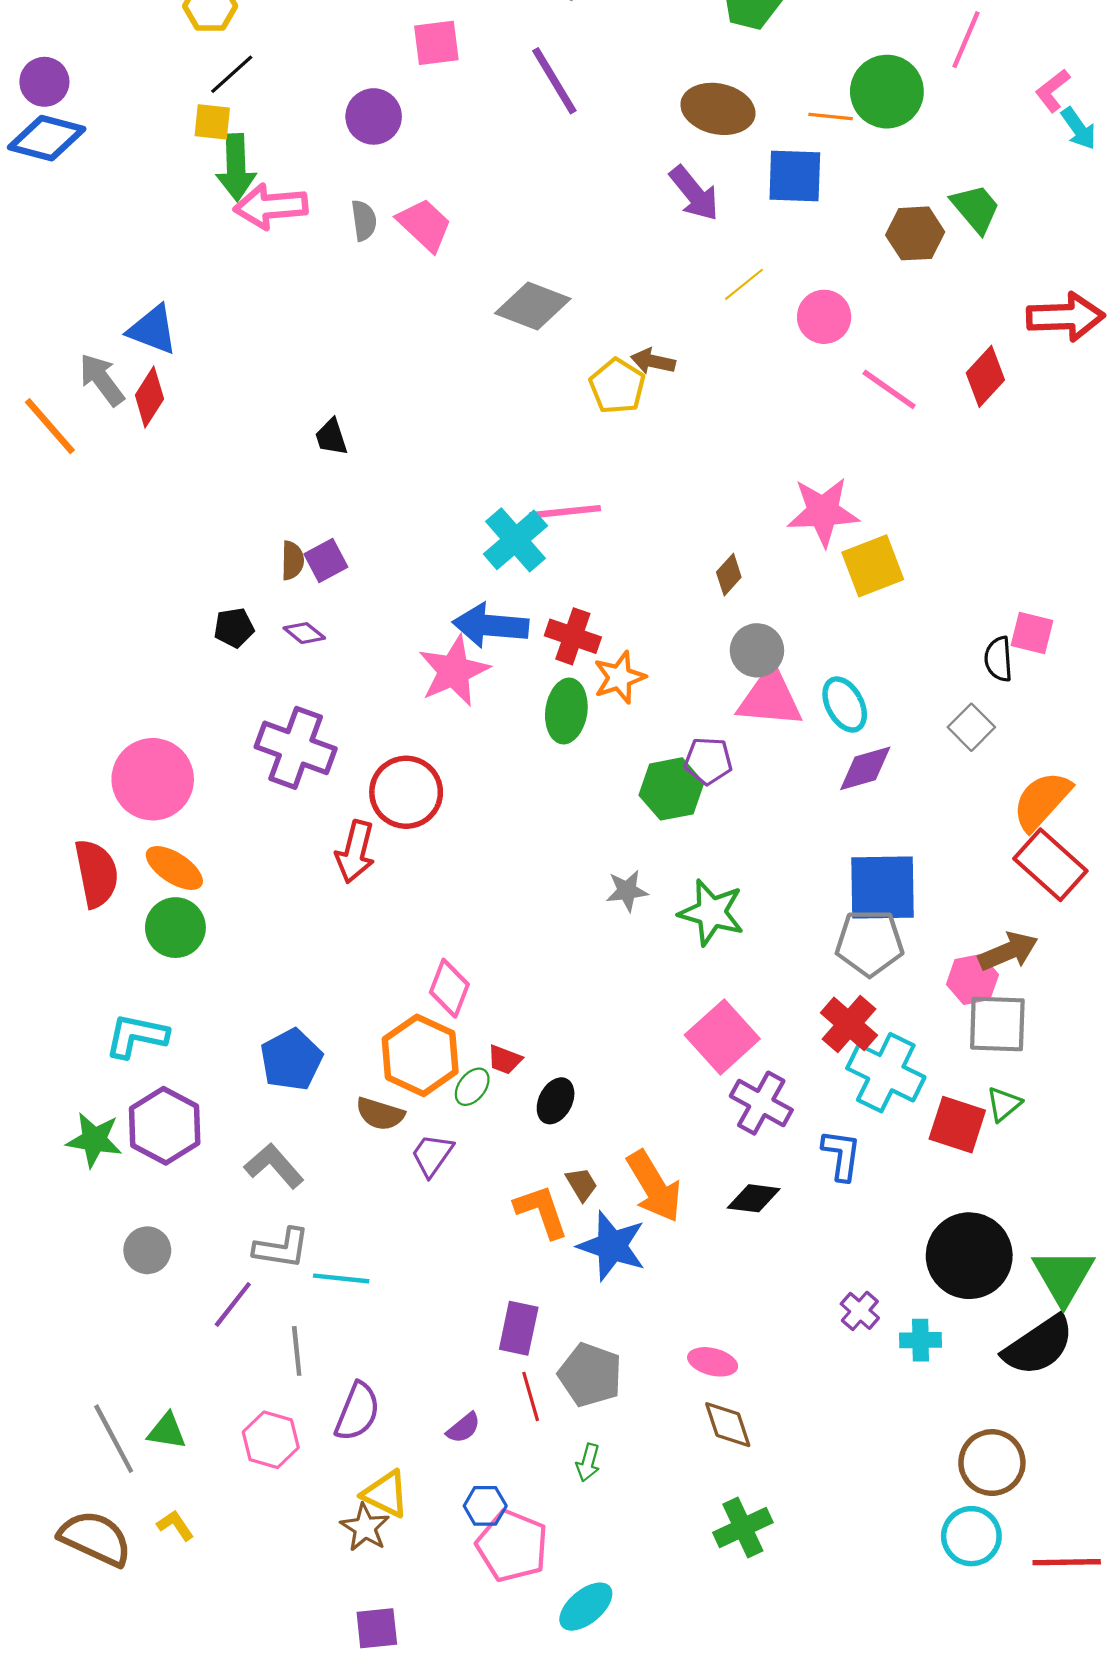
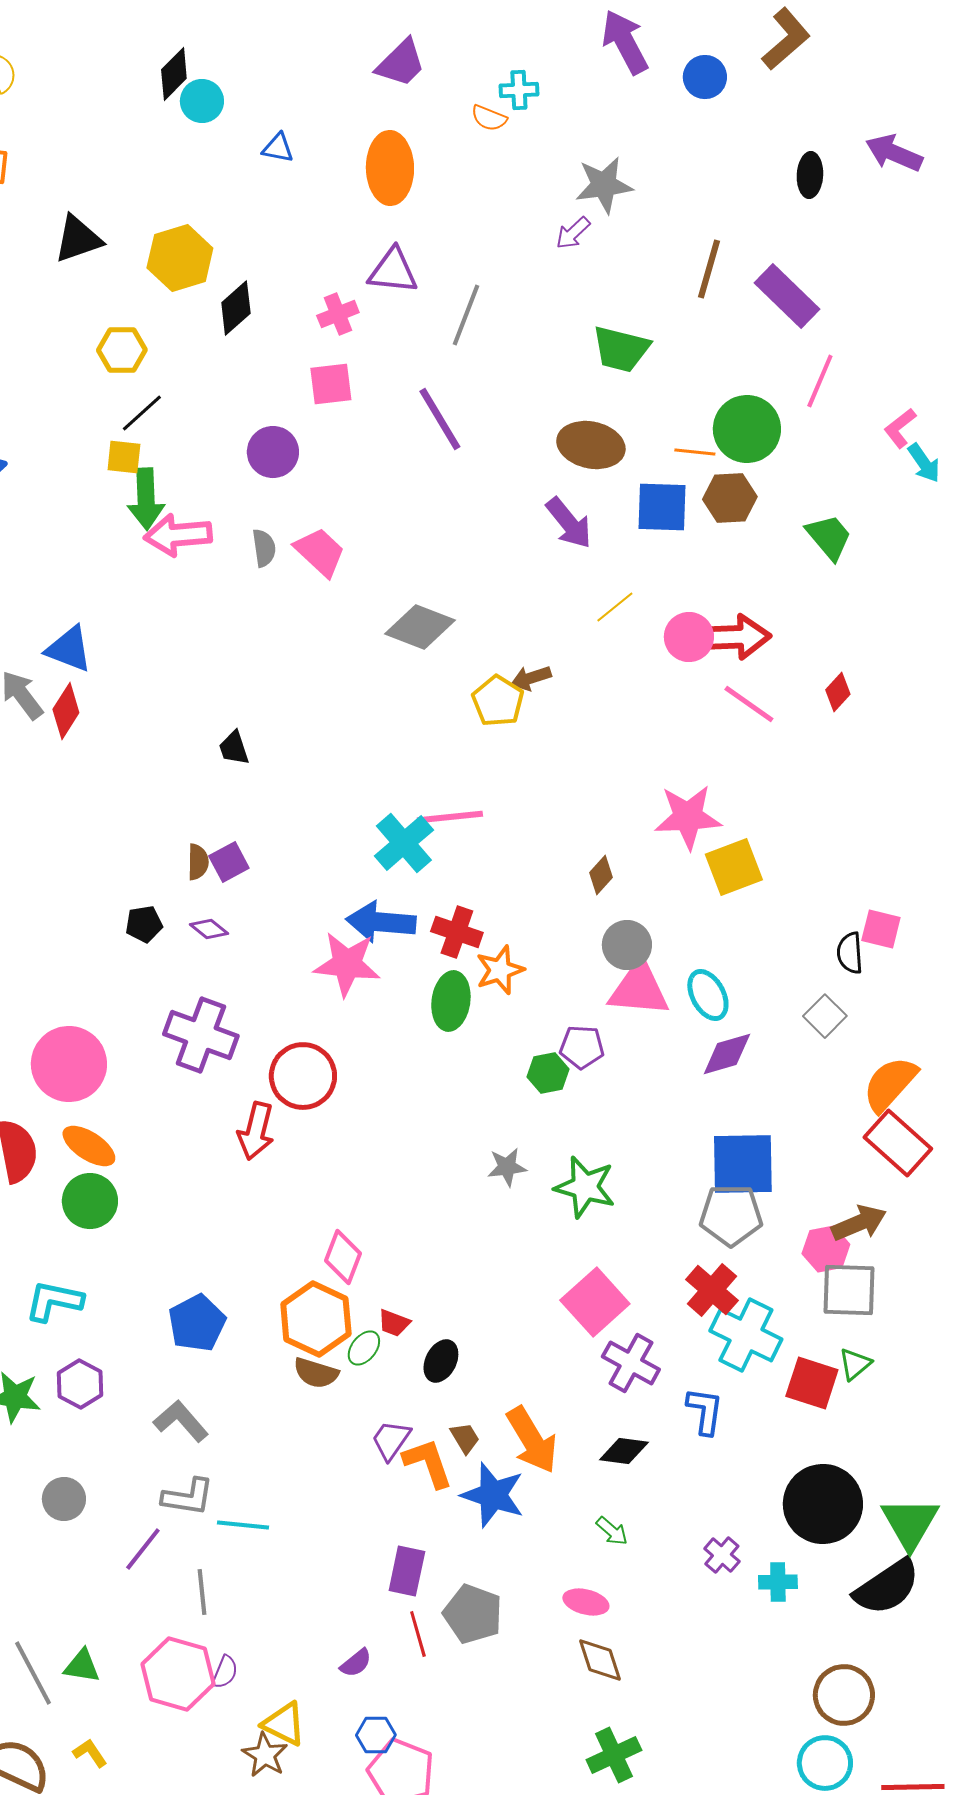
brown hexagon: (915, 233) -> (730, 498), moved
red arrow: (1066, 317) -> (735, 637), moved
brown arrow: (653, 361) -> (531, 678), turned -30
red diamond: (985, 376) -> (838, 692), size x0.7
pink star: (454, 671) -> (347, 964), turned 30
green hexagon: (671, 789) -> (548, 1073), size x0.7
brown semicircle: (380, 1114) -> (316, 1373), moved
purple hexagon: (165, 1126) -> (80, 1384), size x0.7
purple trapezoid: (432, 1155) -> (391, 1440), moved
purple semicircle: (357, 1412) -> (225, 1672), moved, size x0.6
pink hexagon: (271, 1440) -> (178, 1674), size x1.4
green arrow: (588, 1463) -> (612, 1531), moved, turned -64

